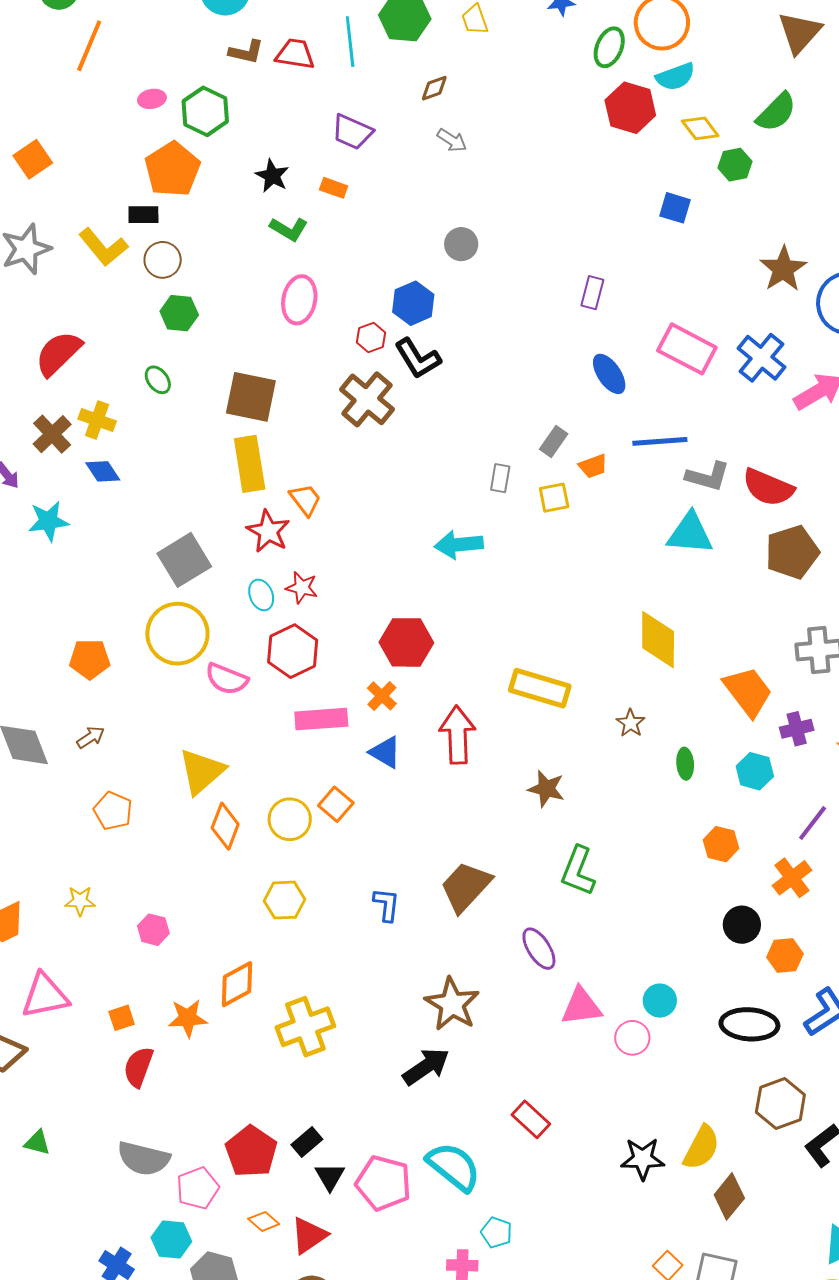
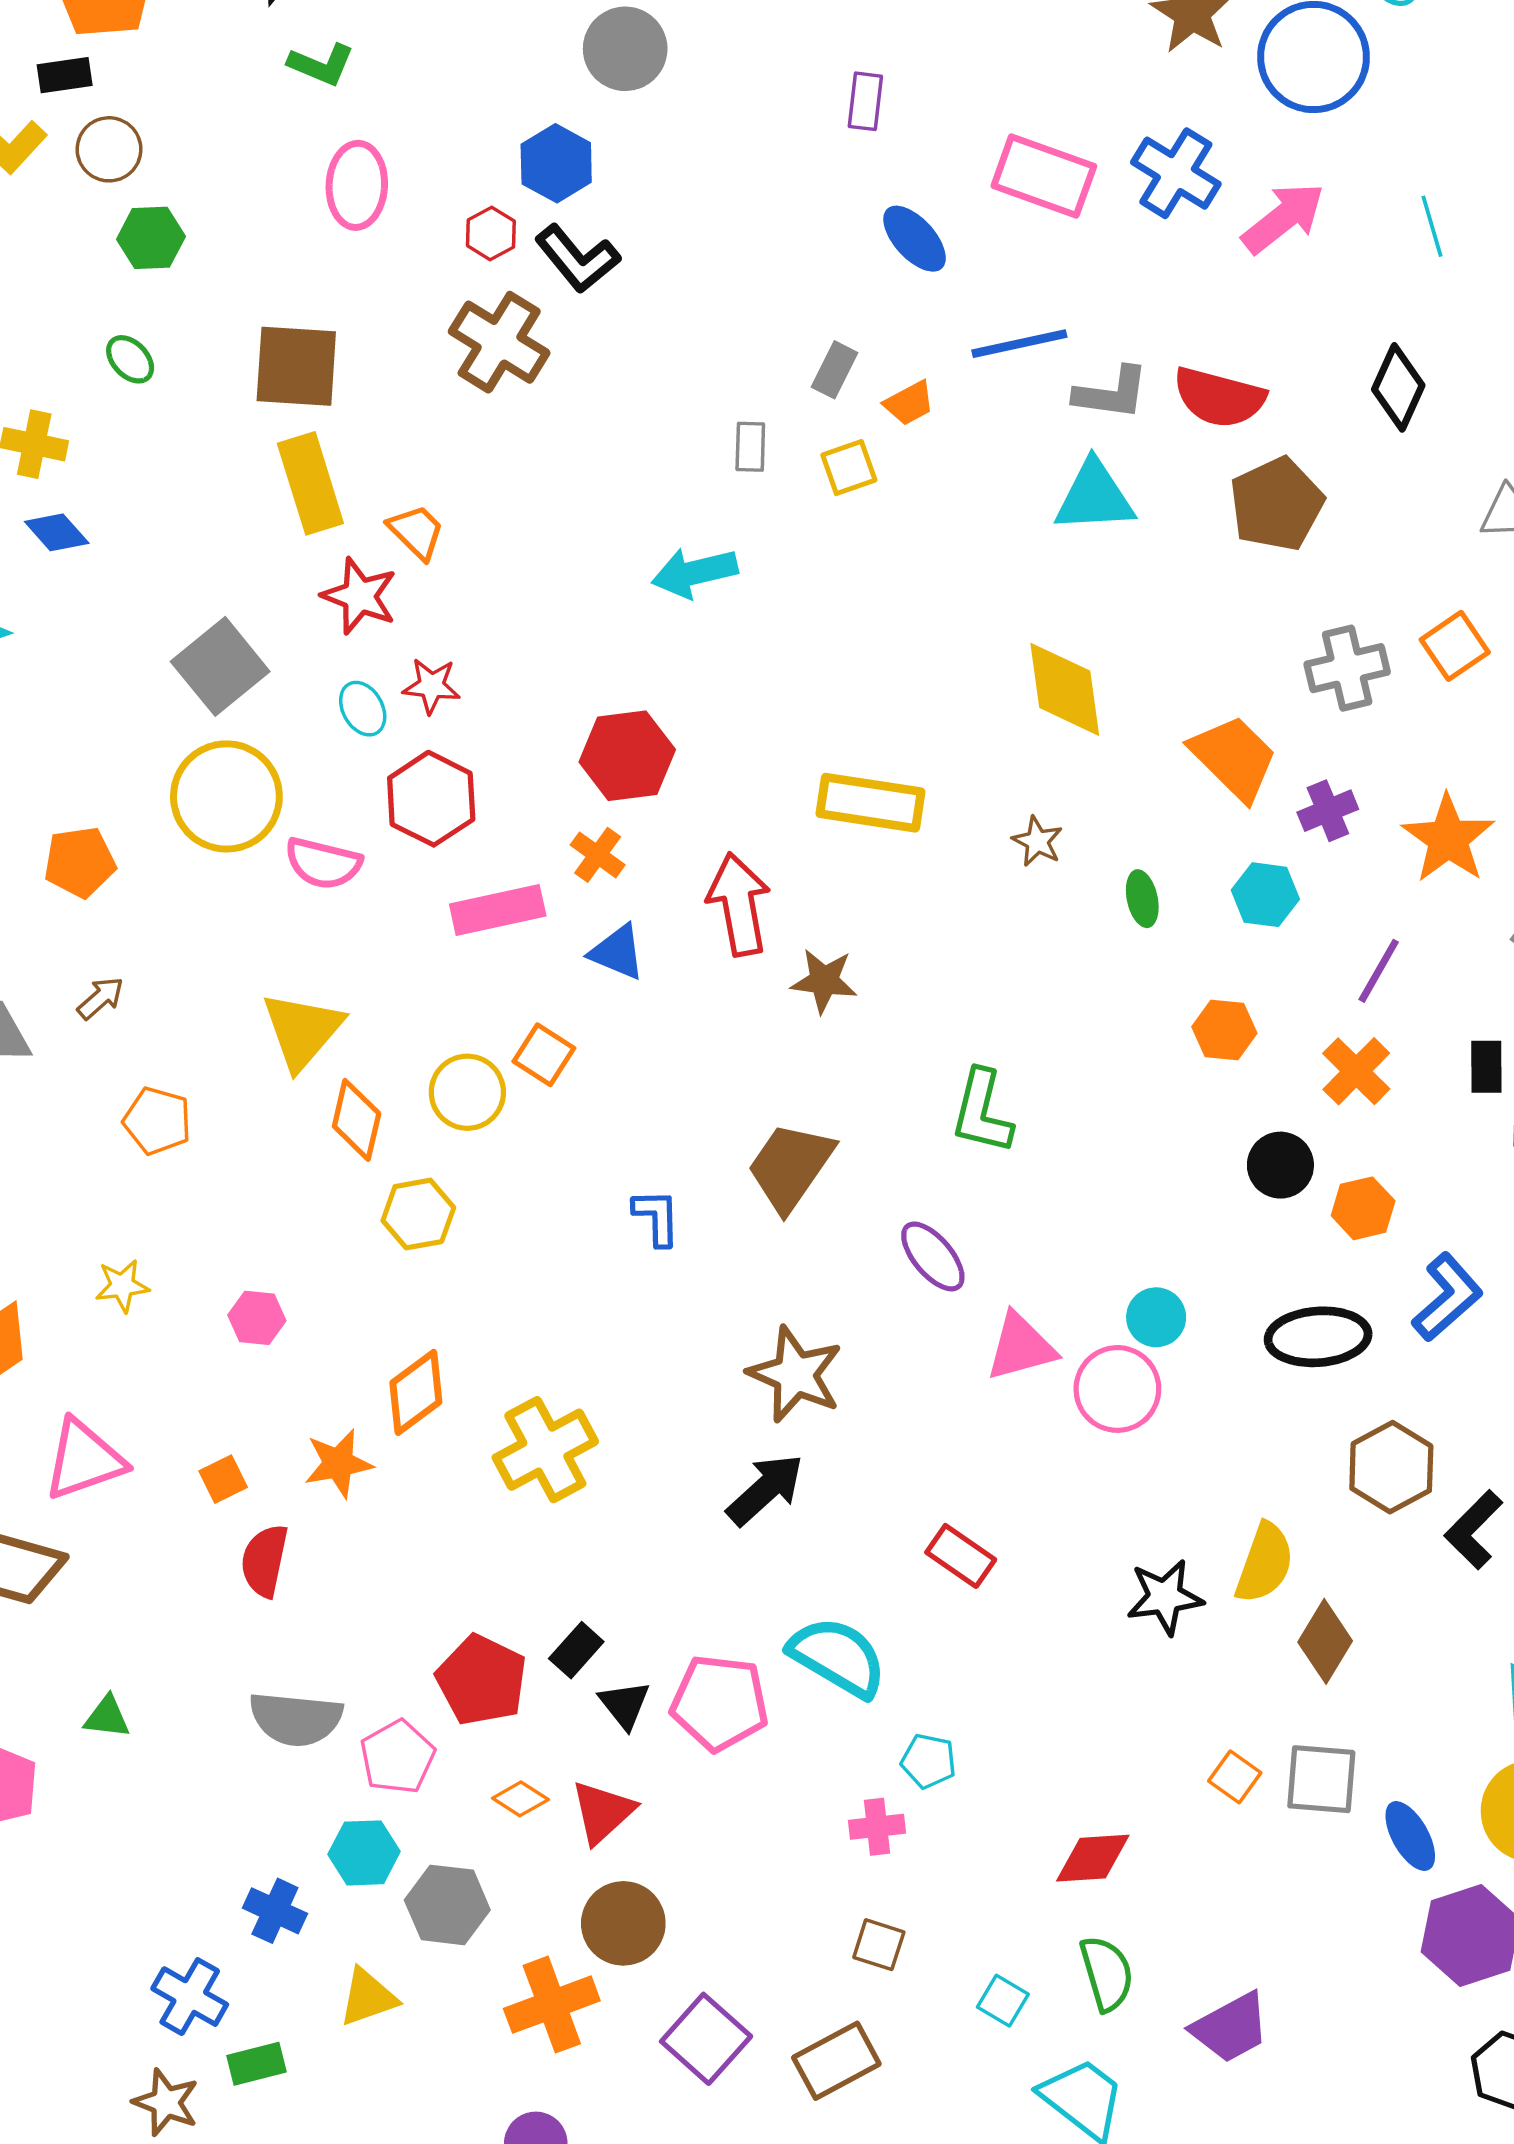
gray circle: (461, 244) -> (625, 49), size x1.4
brown star: (546, 789) -> (824, 981), moved
yellow hexagon: (285, 900) -> (418, 1214), moved
pink circle: (632, 1038) -> (1117, 1389), size x1.4

